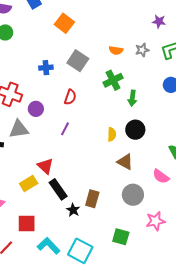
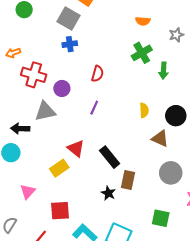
gray star: (142, 50) -> (176, 35), moved
gray square: (78, 61) -> (68, 19), moved
black circle: (135, 130) -> (176, 116), moved
black rectangle: (58, 189) -> (110, 157), moved

